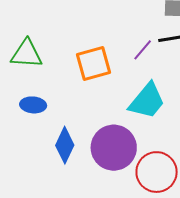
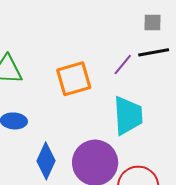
cyan trapezoid: (147, 101) -> (128, 116), turned -42

